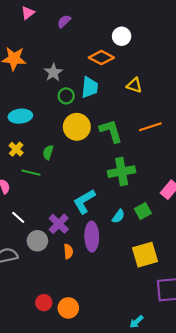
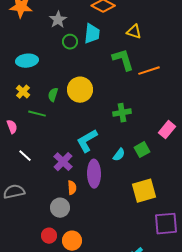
yellow circle: (77, 127) -> (80, 90), moved
green L-shape: (111, 131) -> (123, 60), moved
green cross: (122, 172) -> (122, 113), size x0.7
gray circle: (37, 241) -> (60, 208), moved

